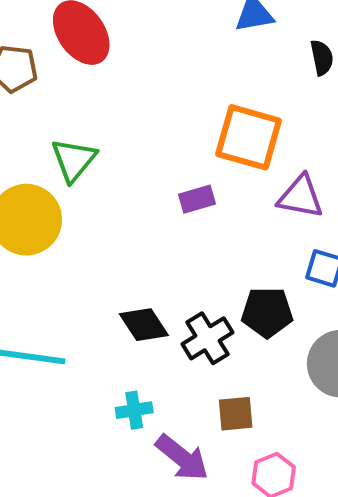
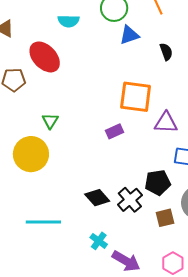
green triangle: (74, 160) -> (50, 121), size x0.7
cyan cross: (134, 410) -> (99, 241), turned -36
brown square: (236, 414) -> (165, 218), moved

